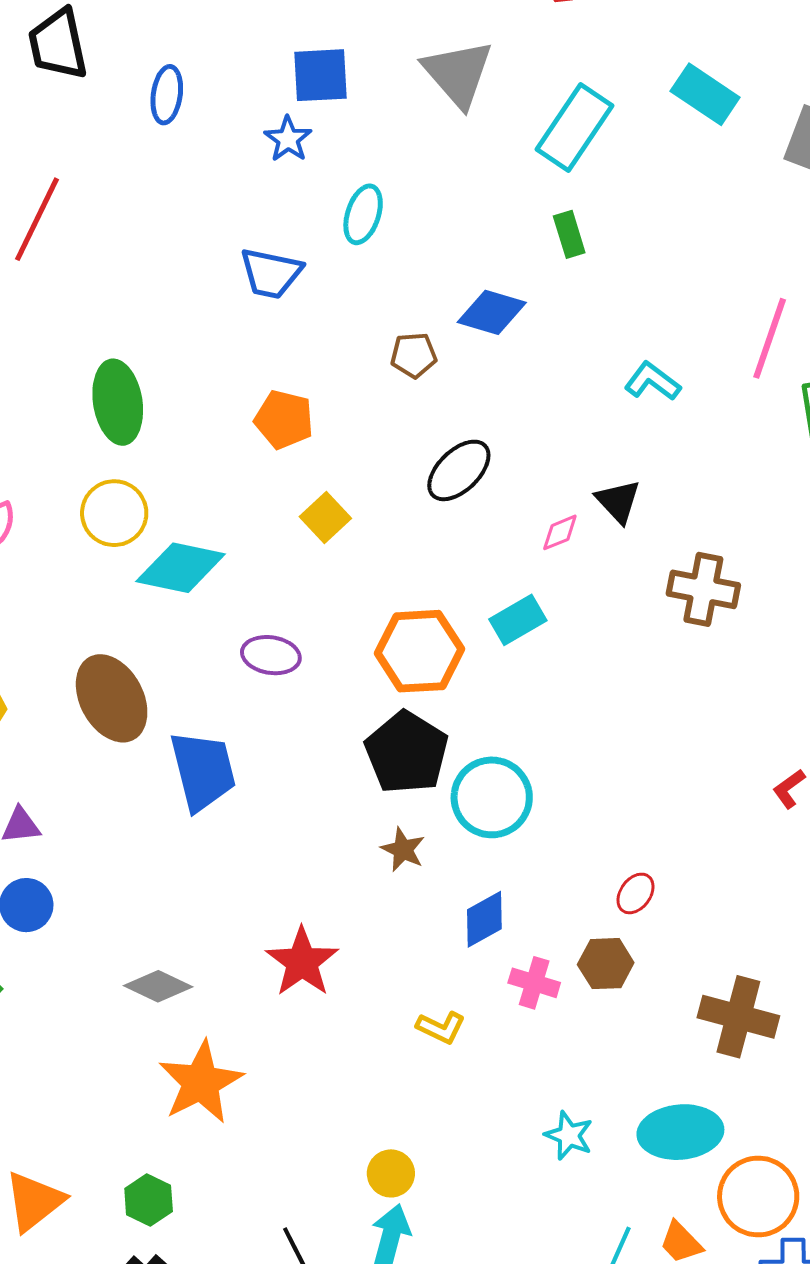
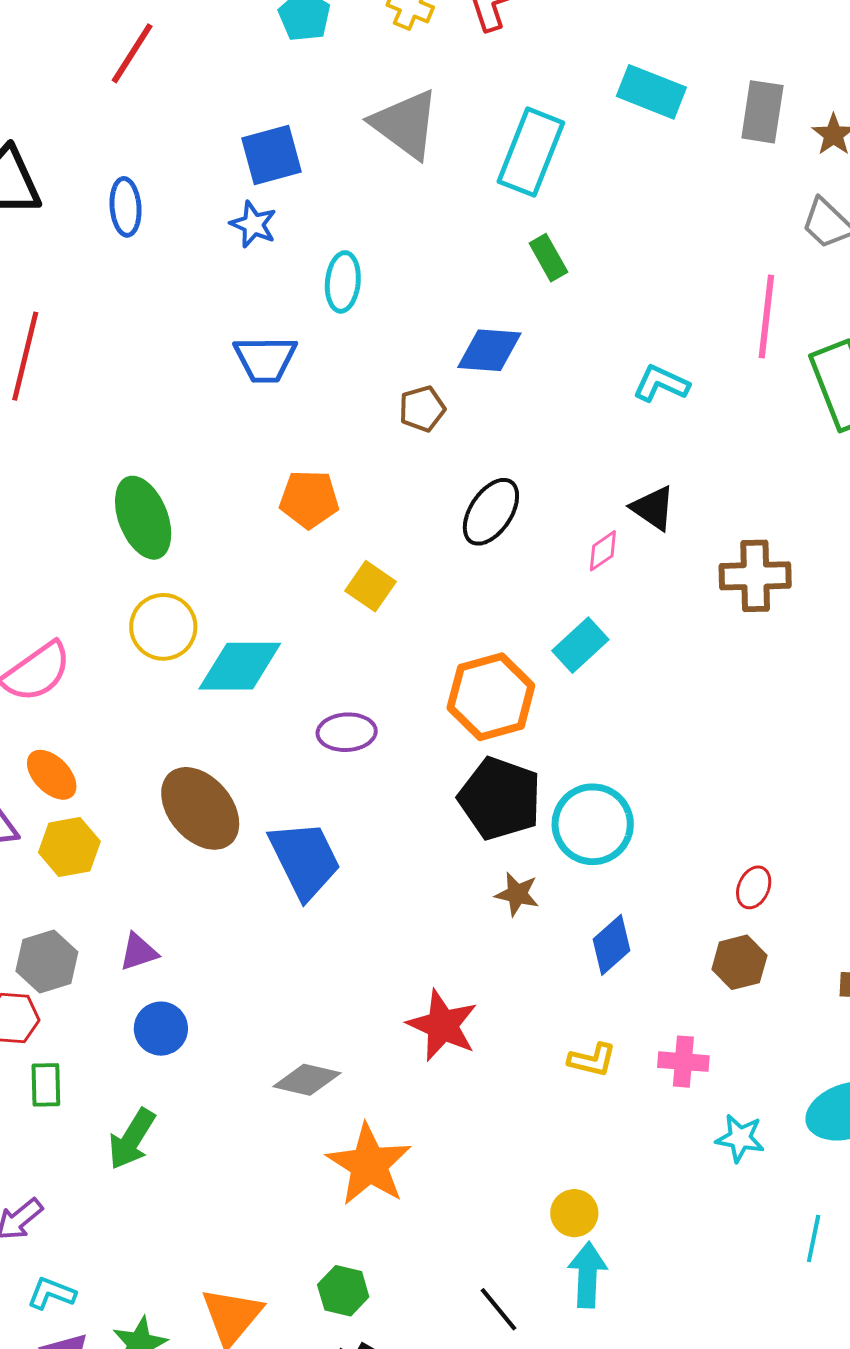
pink cross: (534, 983) -> (683, 1062), moved

